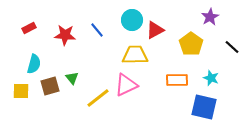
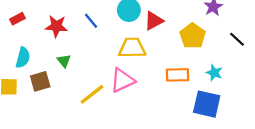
green triangle: (72, 78) -> (64, 61), moved

